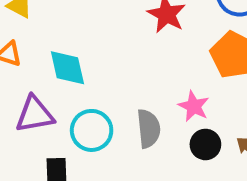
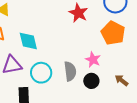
black circle: (205, 144) -> (91, 81), moved

